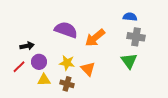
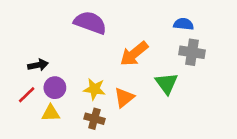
purple semicircle: (66, 30) -> (90, 23), moved
green triangle: (129, 61) -> (167, 83), moved
orange triangle: (88, 69) -> (124, 98), turned 35
yellow triangle: (44, 80) -> (51, 113), moved

